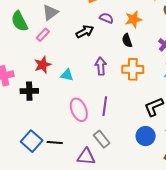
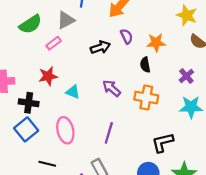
purple semicircle: (106, 18) -> (127, 36), turned 32
green semicircle: (19, 21) -> (30, 24), turned -105
purple arrow: (101, 66) -> (112, 88), turned -54
pink ellipse: (79, 110) -> (65, 130), moved
blue square: (32, 141) -> (26, 129), moved

